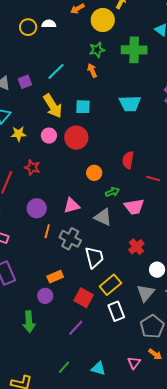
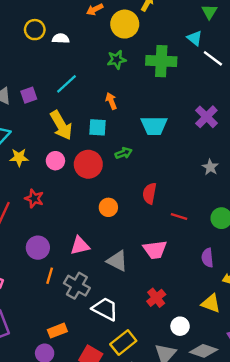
white semicircle: (49, 24) -> (61, 39), moved
orange arrow: (92, 70) -> (111, 101), moved
green arrow: (112, 192) -> (124, 153), moved
white trapezoid: (94, 257) -> (105, 309), turned -50

